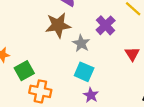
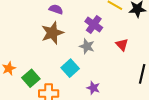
gray star: (81, 43) -> (87, 46), moved
cyan square: (84, 72) -> (70, 68), moved, turned 36

